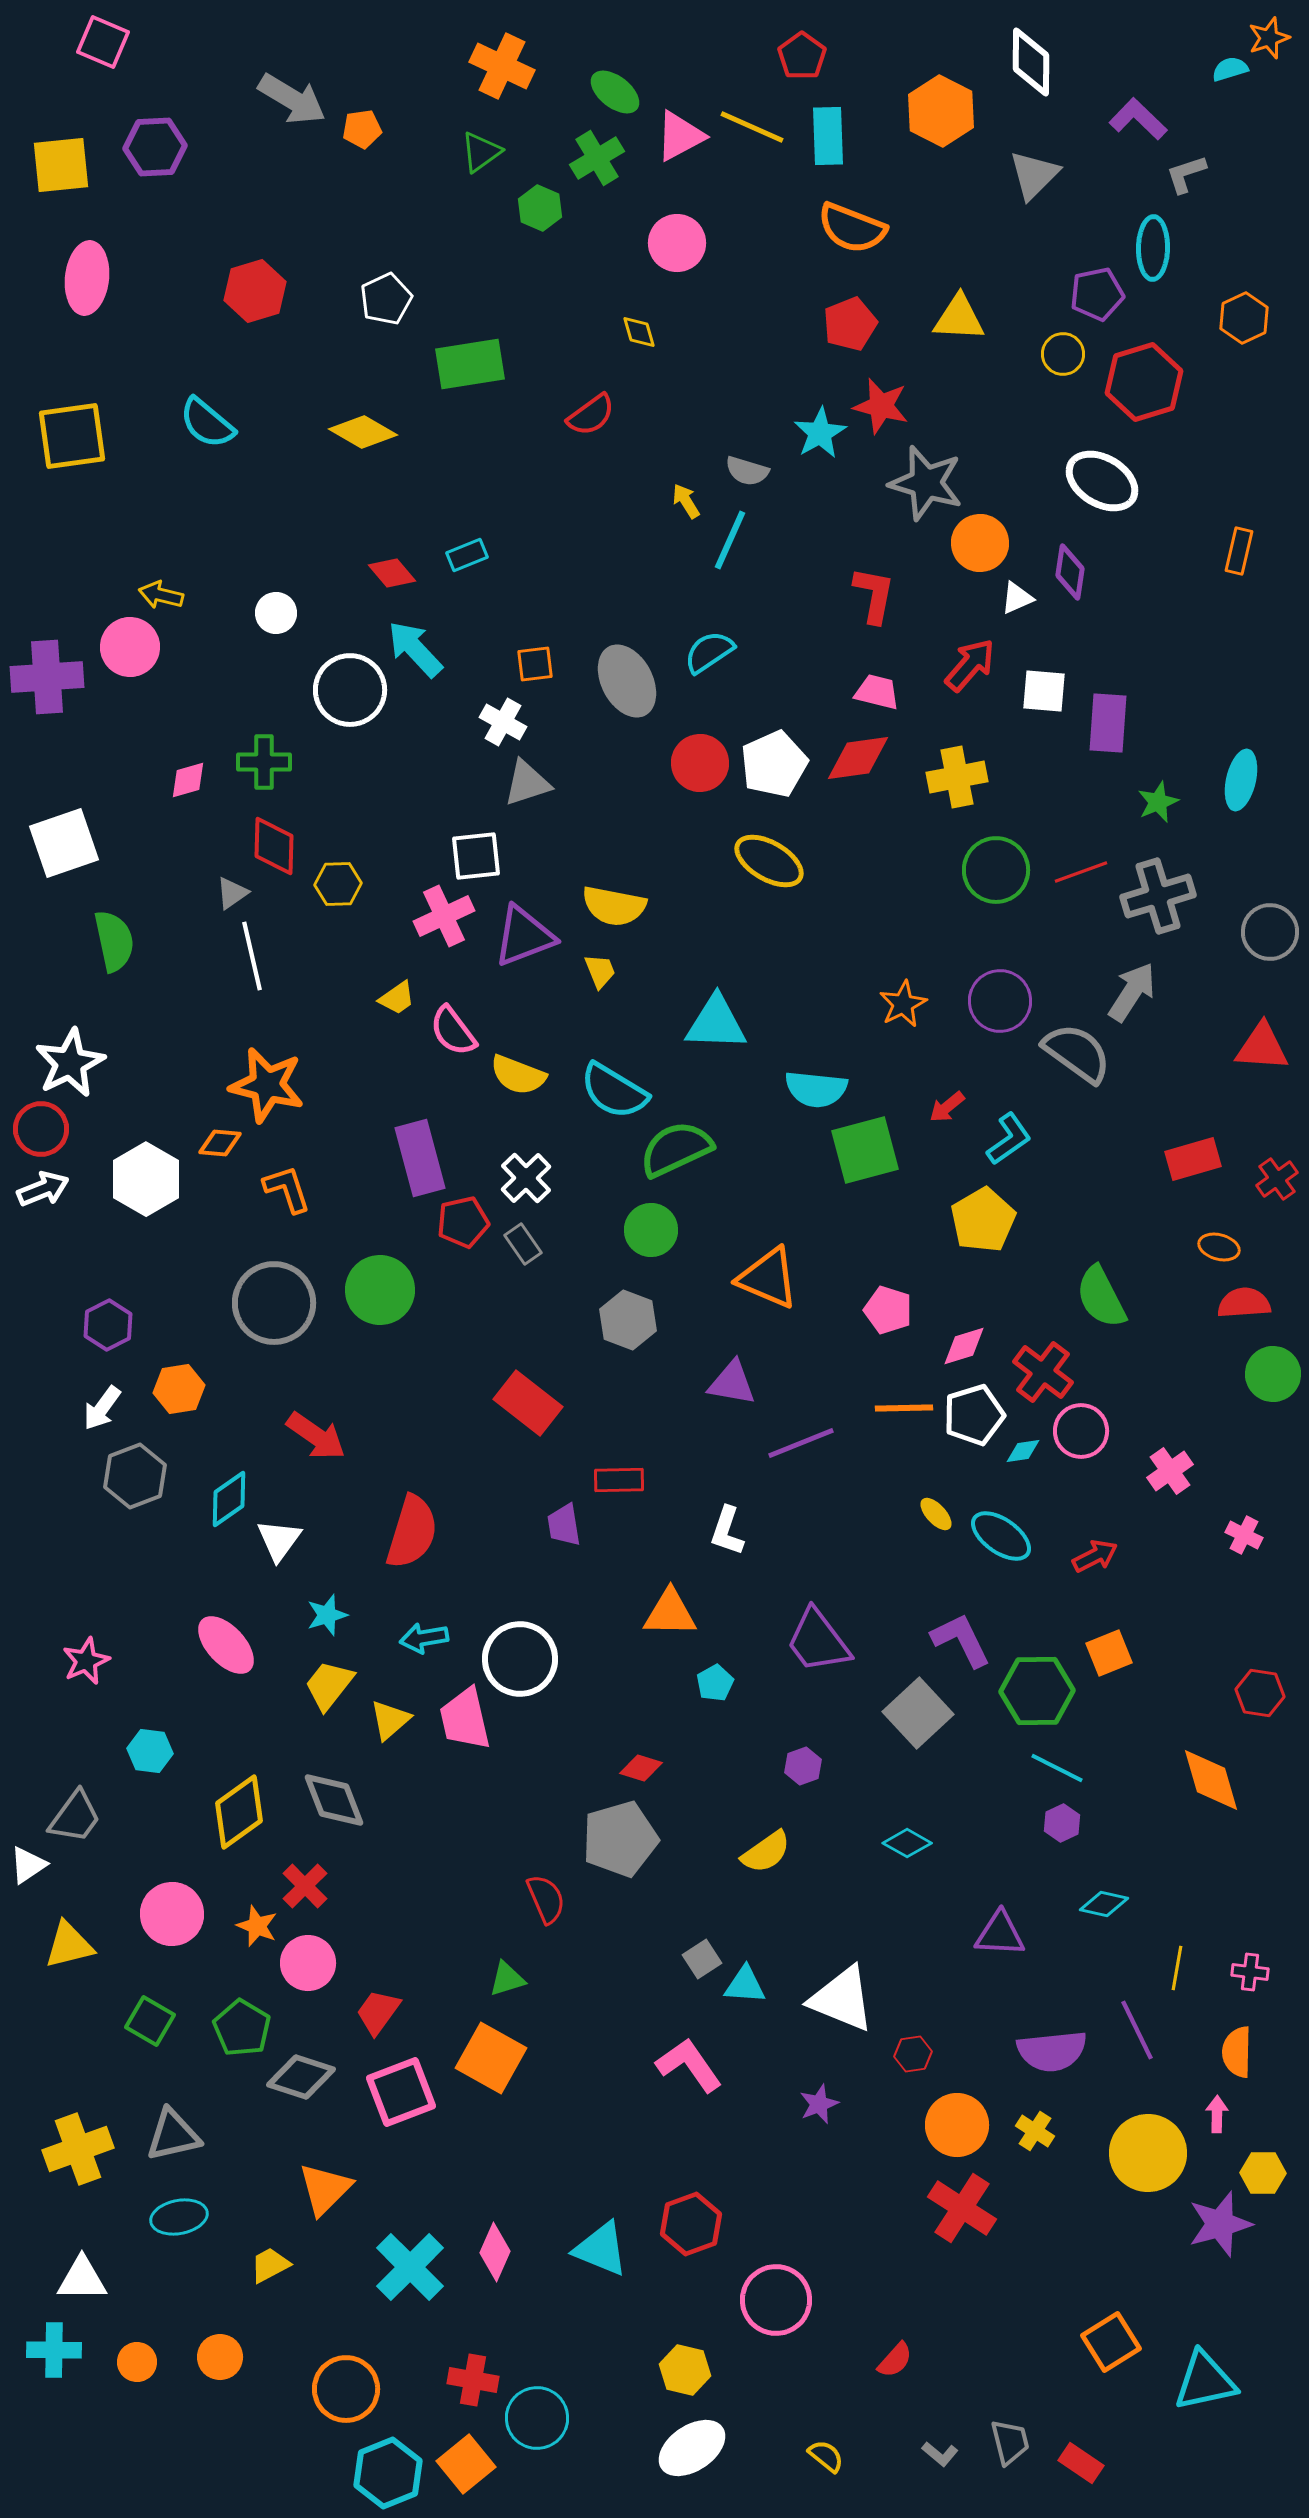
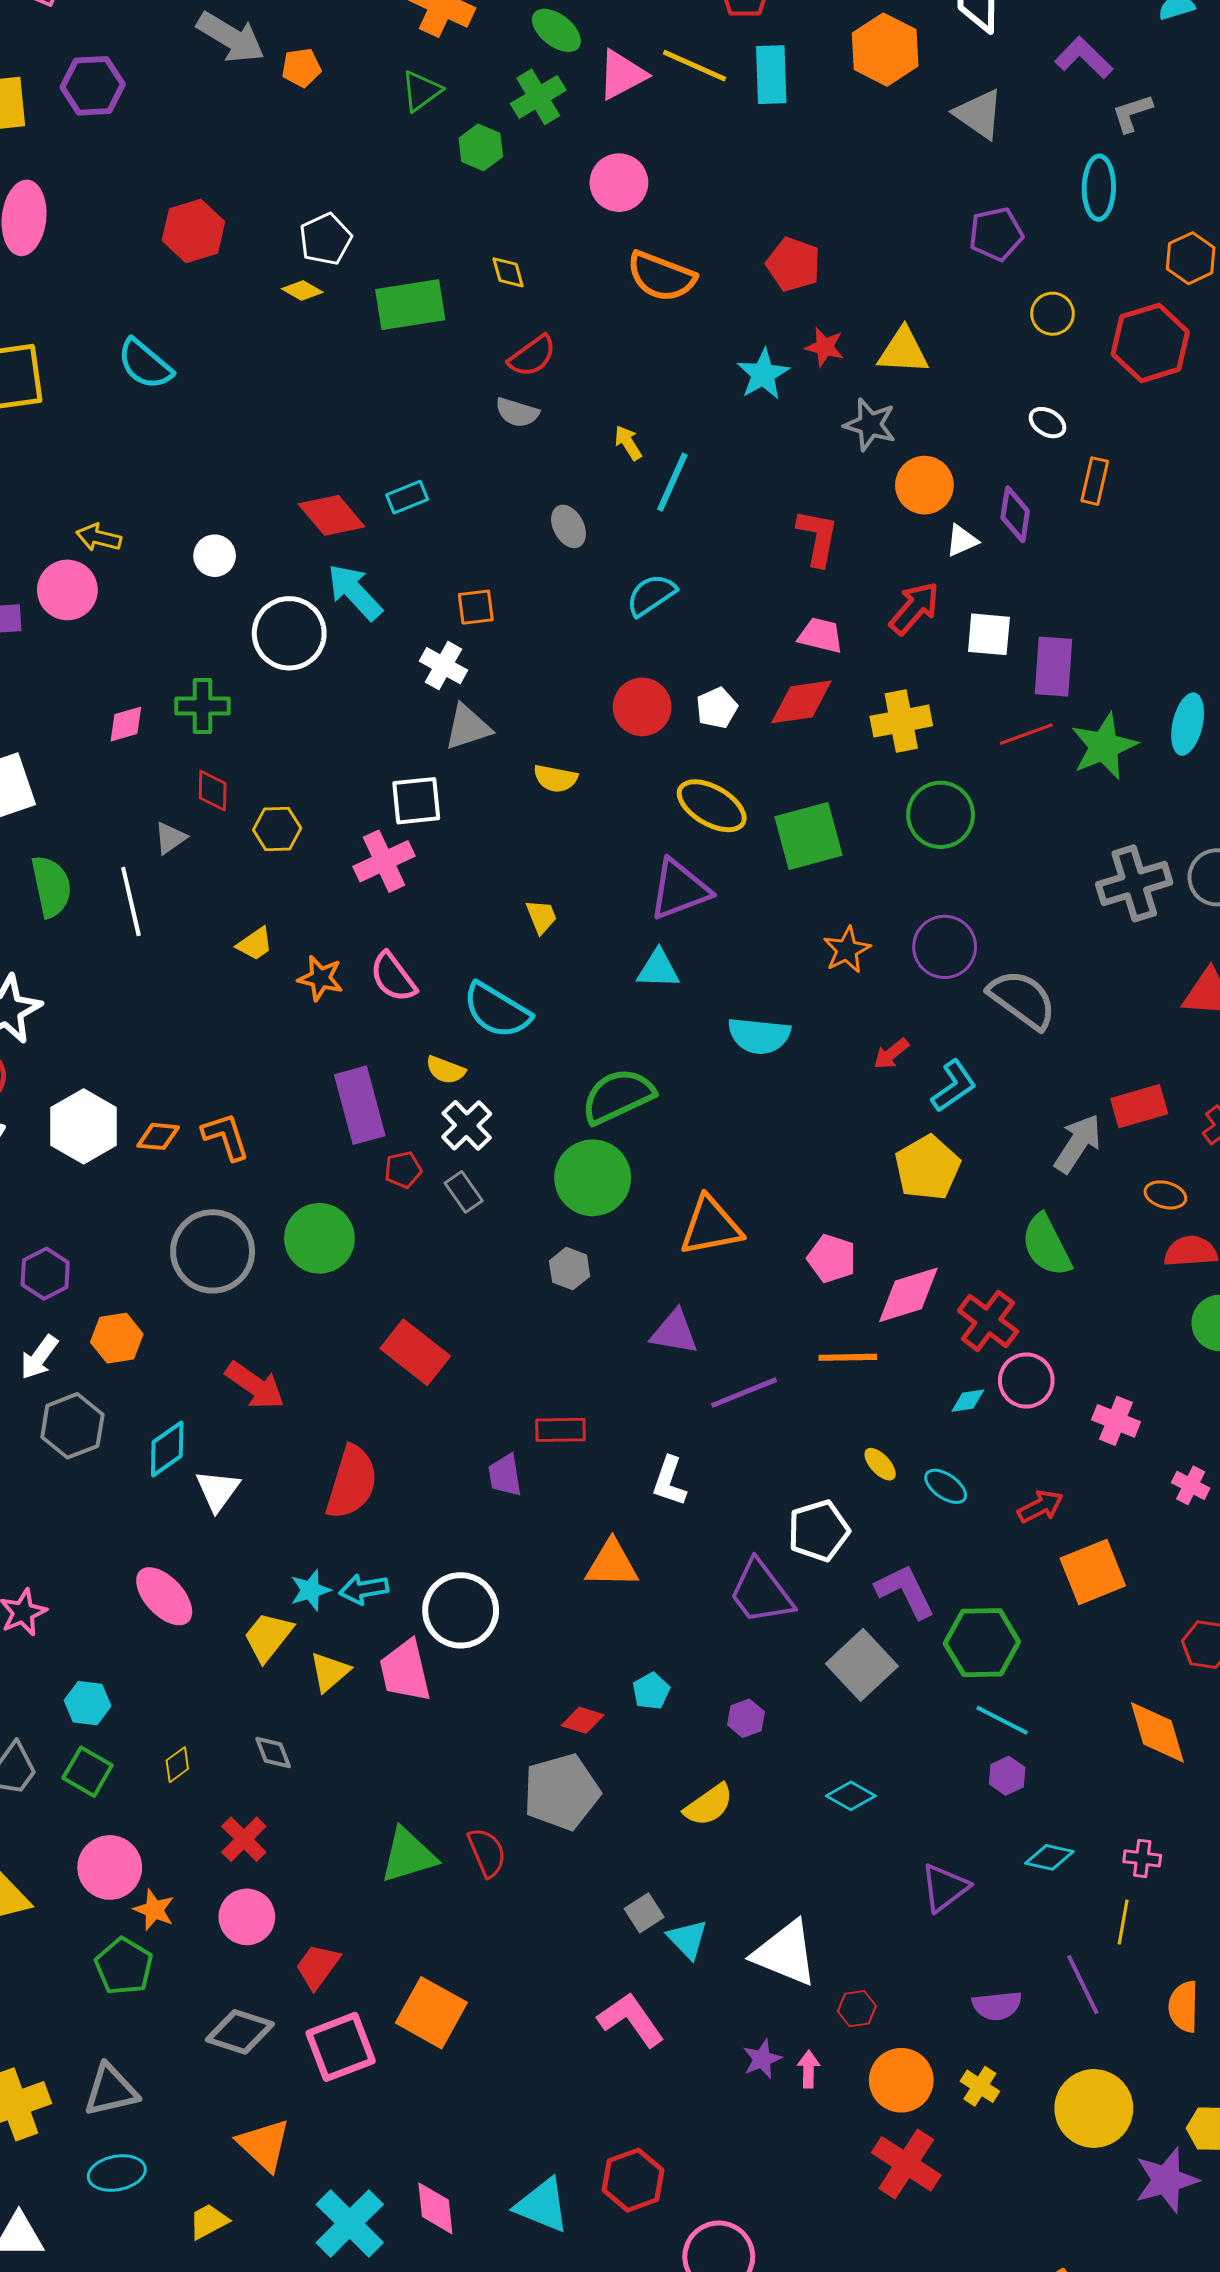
gray triangle: (1034, 175) -> (979, 114), turned -40
orange semicircle: (852, 228) -> (661, 276), moved
purple pentagon: (1097, 294) -> (996, 234), moved
yellow triangle: (959, 318) -> (903, 351), moved
red pentagon: (850, 324) -> (793, 264), turned -30
yellow diamond: (639, 332) -> (508, 272), moved
yellow circle: (1063, 354) -> (1052, 314), moved
red hexagon: (1144, 382) -> (1150, 343), moved
red star: (881, 406) -> (825, 347), size x0.7
yellow diamond: (363, 432) -> (302, 291), moved, size x0.6
gray semicircle: (747, 471) -> (517, 413), moved
white ellipse: (1102, 481) -> (1047, 423), size x0.5
gray star: (926, 483) -> (870, 425), size x0.7
orange rectangle: (1239, 551) -> (1095, 481), moved
red diamond: (392, 573) -> (332, 515), size x1.4
gray ellipse: (627, 681) -> (569, 526), moved, size x0.6
white pentagon: (774, 764) -> (717, 708), size x0.6
green star: (1158, 802) -> (1104, 746), size x1.6
red diamond: (274, 846) -> (213, 791), size x0.7
red line: (1081, 872) -> (1026, 734), moved
gray cross: (1158, 896) -> (1134, 883), moved
yellow semicircle: (614, 906) -> (555, 779), moved, size x0.7
purple triangle: (524, 936) -> (679, 889), moved
white line: (252, 956) -> (131, 902), moved
gray arrow: (1132, 992) -> (1078, 1144), moved
yellow trapezoid: (397, 998) -> (255, 944), moved
cyan triangle: (716, 1023) -> (658, 969), size x0.7
yellow semicircle: (518, 1075) -> (445, 1070), moved, size x0.7
orange star: (267, 1085) -> (320, 978), moved, size x0.6
cyan semicircle: (614, 1091) -> (497, 1010), moved
orange diamond: (220, 1143) -> (158, 1136), moved
green square: (865, 1150) -> (808, 836), moved
red pentagon: (463, 1222) -> (403, 1170), size x0.7
green circle: (651, 1230) -> (593, 1178), size x1.4
orange triangle: (768, 1278) -> (711, 1226), turned -34
gray hexagon: (628, 1320) -> (570, 1269), size x0.7
pink diamond: (964, 1346) -> (908, 1295), size x1.5
red rectangle: (528, 1403) -> (415, 1352), moved
white pentagon: (974, 1415) -> (819, 1531), moved
pink cross: (1170, 1471) -> (1116, 1421), turned -33
cyan ellipse: (1001, 1536) -> (946, 1486), size x0.7
cyan star: (327, 1615) -> (310, 1590), moved
orange square: (1109, 1653) -> (1093, 1572), moved, size x1.4
cyan pentagon: (715, 1683) -> (651, 1691), moved
gray diamond: (334, 1800) -> (273, 1753), size x0.6
yellow diamond: (239, 1812) -> (177, 1765), size x0.5
orange star: (257, 1926) -> (154, 1910), moved
purple triangle: (1000, 1934) -> (945, 1888), turned -40
pink cross: (1250, 1972) -> (1142, 1858), moved
green triangle: (507, 1979) -> (408, 1855), moved, size x1.6
cyan triangle: (745, 1985) -> (687, 1939), turned 42
green square: (150, 2021) -> (88, 1772), moved
green pentagon: (242, 2028) -> (124, 1966), moved
purple semicircle: (1052, 2051) -> (997, 2006), size x0.7
pink arrow: (1217, 2114) -> (808, 2069), moved
orange triangle: (325, 2189) -> (264, 2145), turned -32
pink diamond: (495, 2252) -> (435, 2208), turned -30

